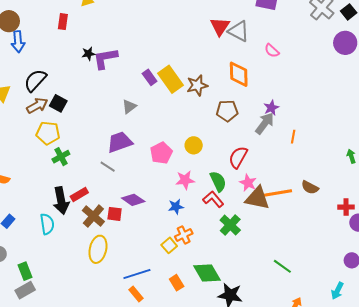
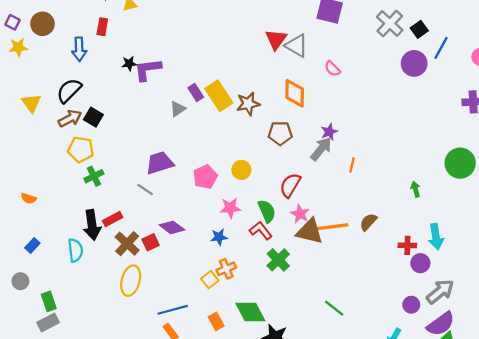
blue arrow: (18, 42) -> (79, 49), moved
gray triangle: (129, 107) -> (178, 109), moved
brown semicircle: (310, 187) -> (368, 222), turned 102
red square: (115, 214) -> (151, 242), turned -35

